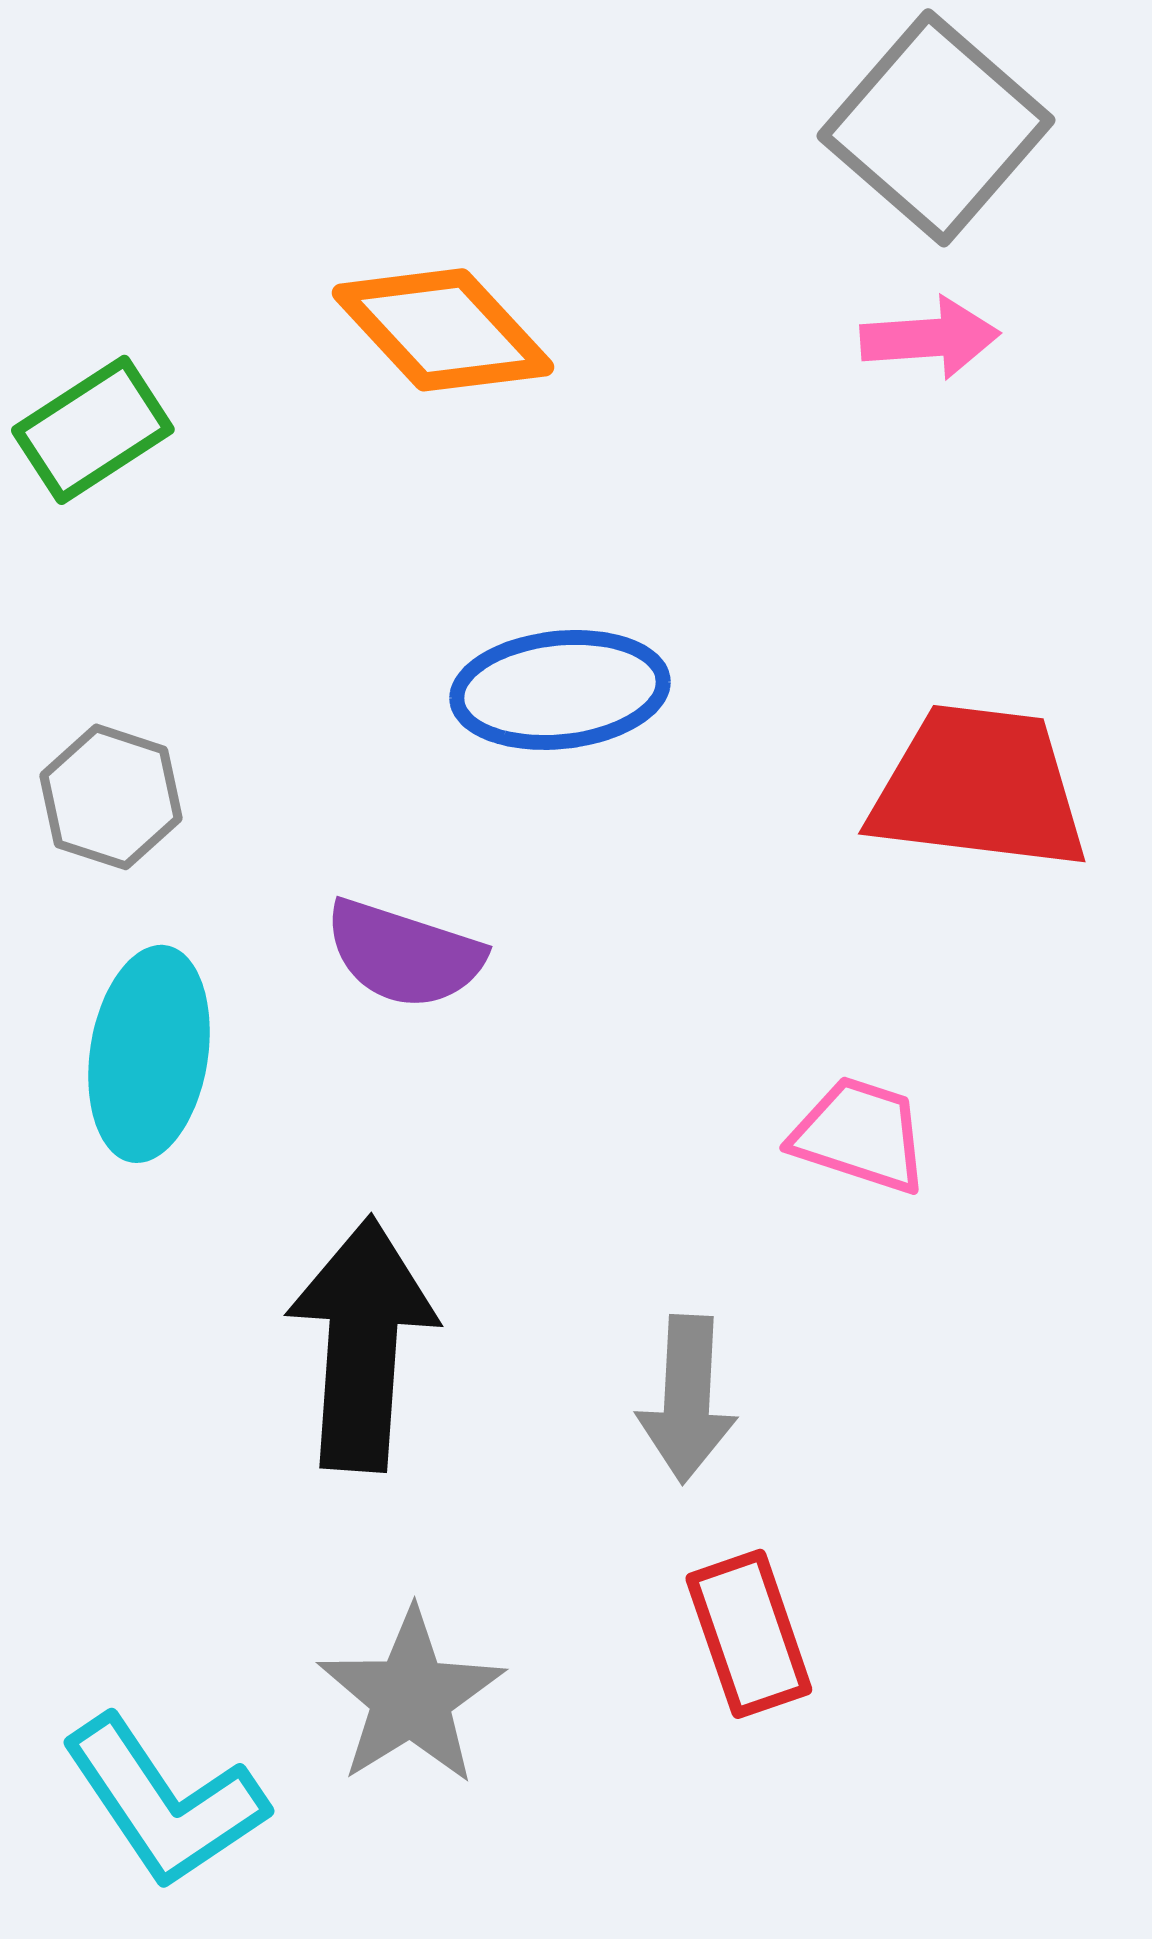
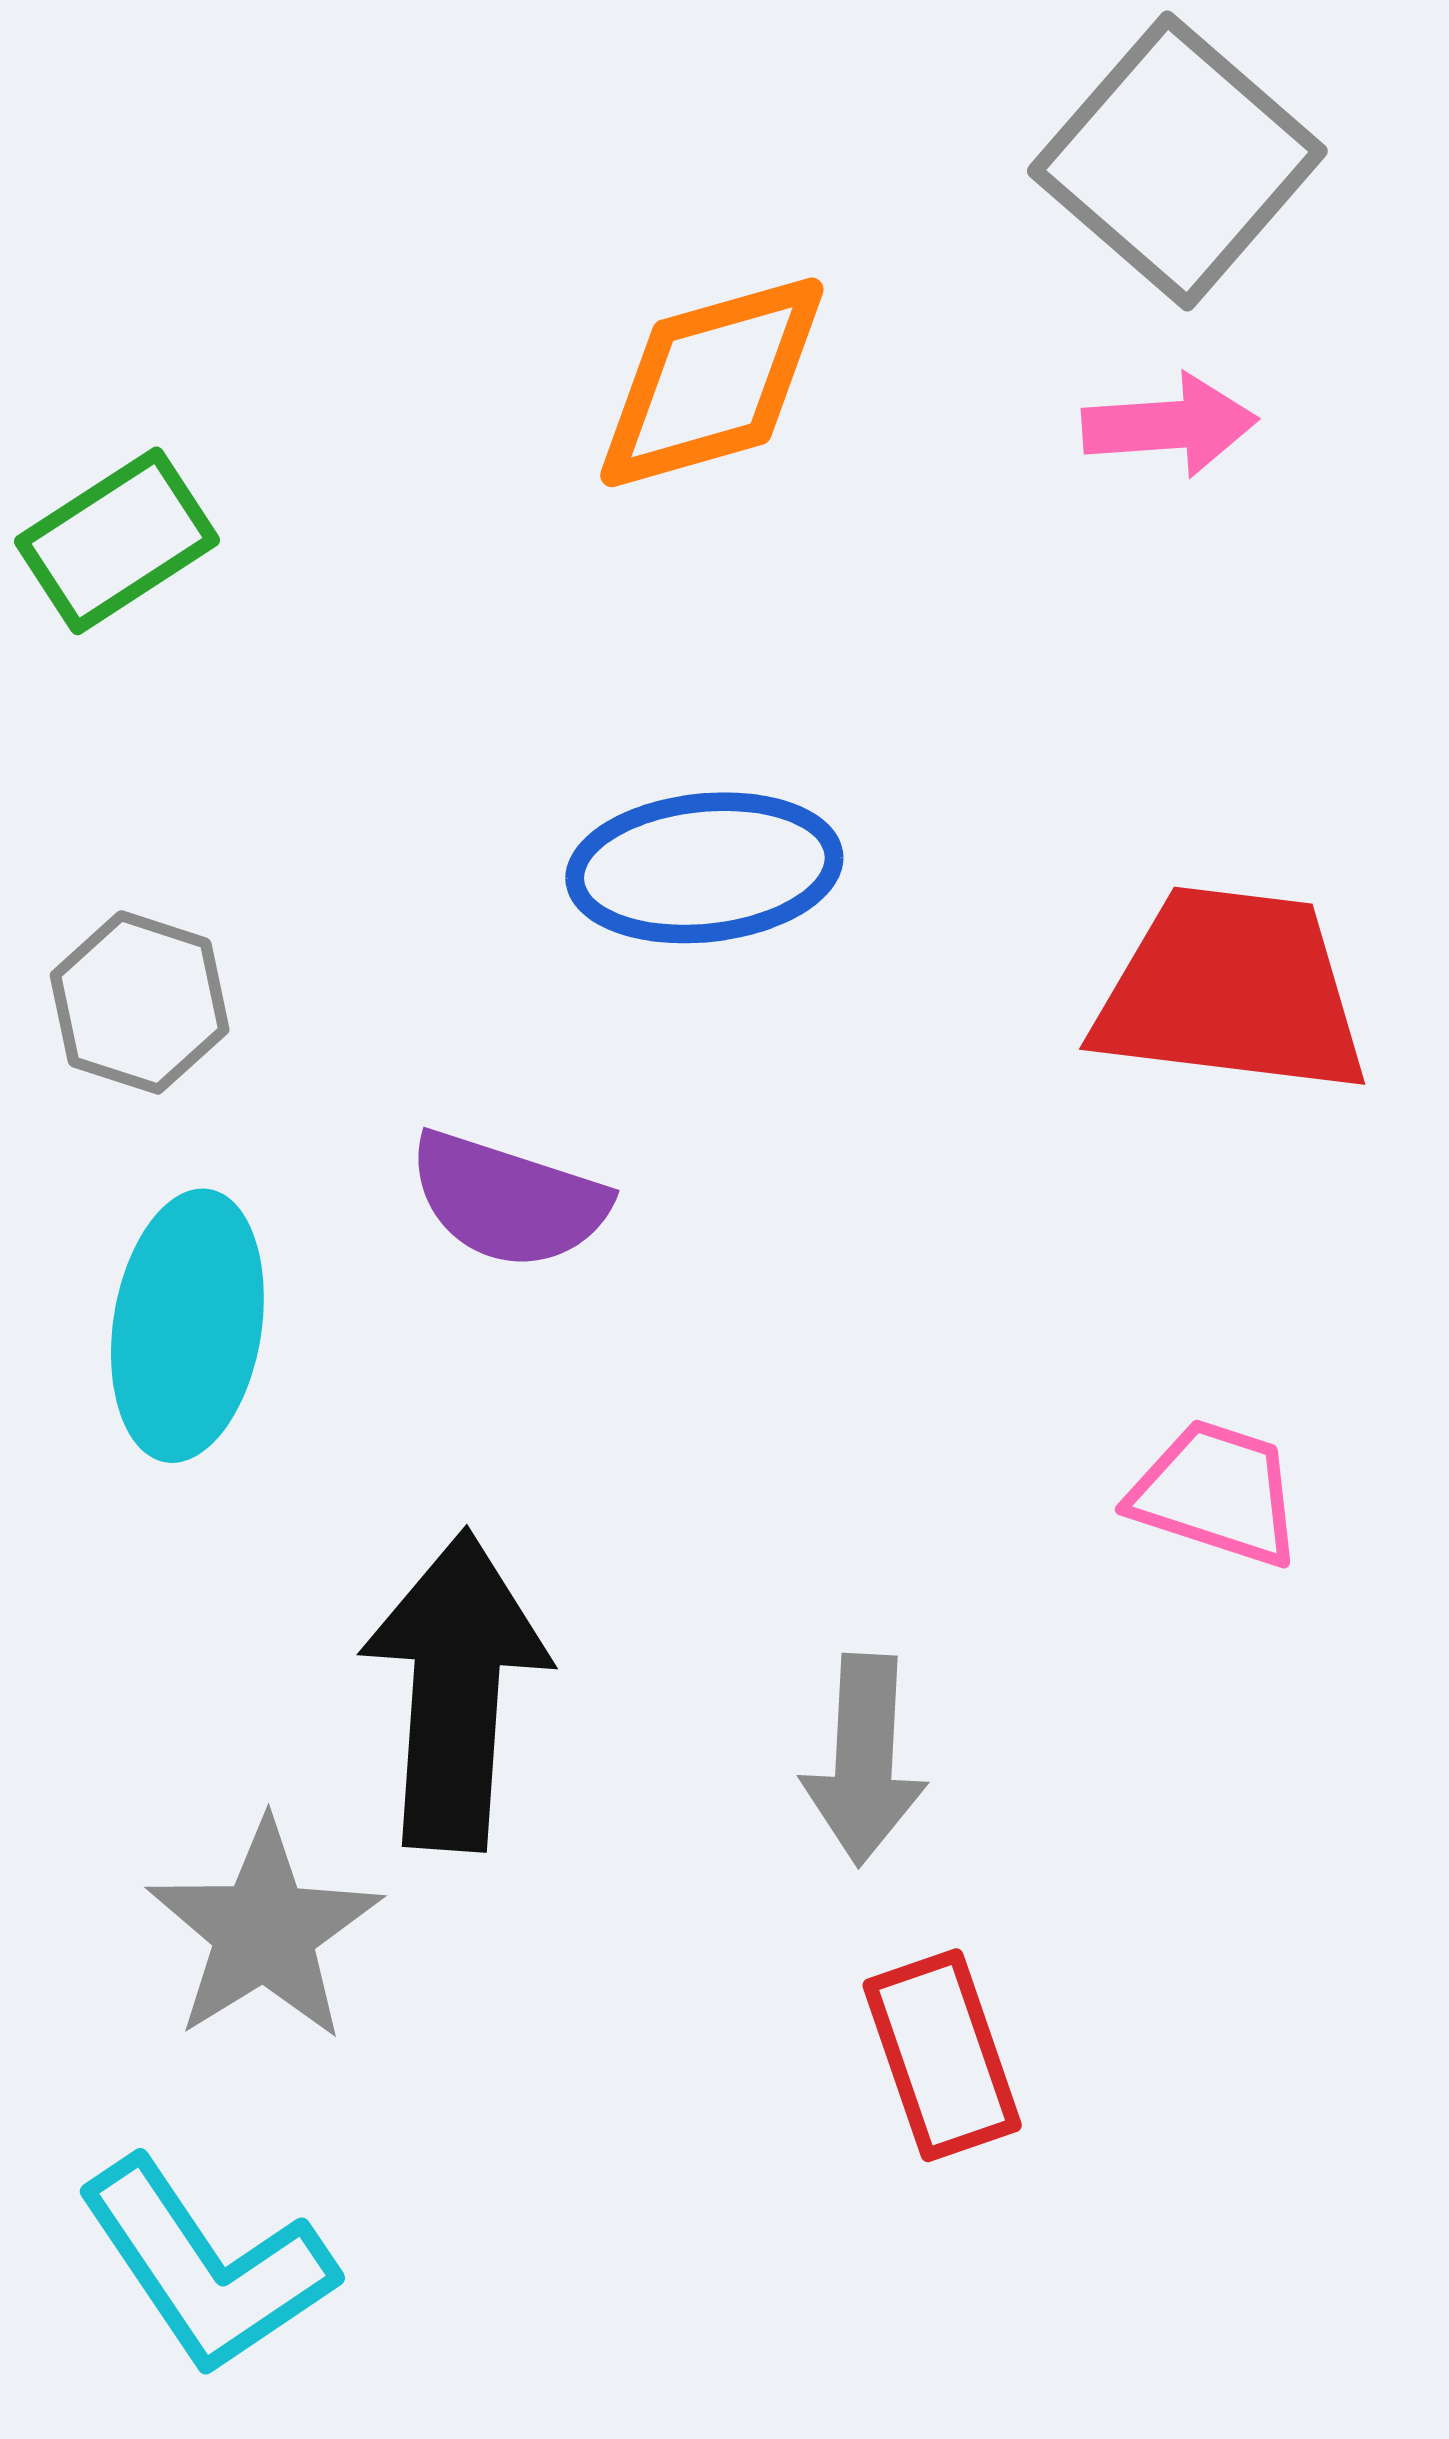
orange diamond: (443, 330) -> (712, 382), moved, turned -63
pink trapezoid: (860, 1135) -> (1216, 1493), moved
gray star: (411, 1697) -> (264, 1931), moved

